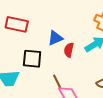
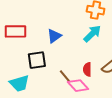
red semicircle: (69, 50) -> (87, 69), moved

